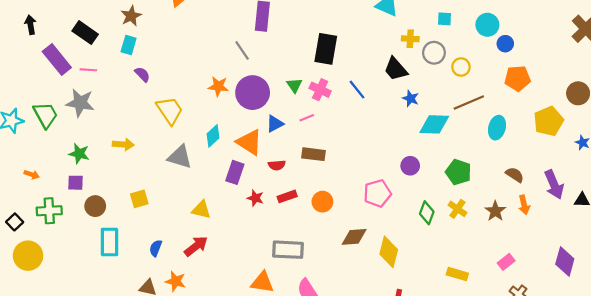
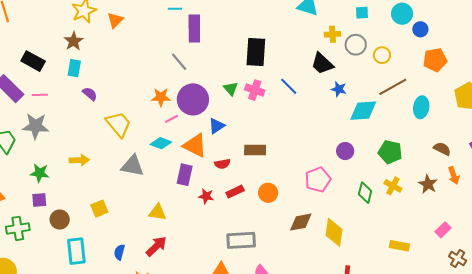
pink line: (307, 118) -> (171, 119), moved
cyan diamond: (213, 136) -> (161, 143), turned 70

